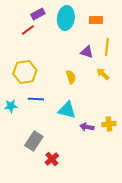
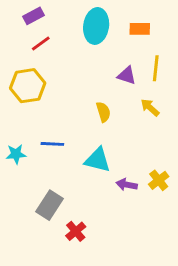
purple rectangle: (38, 14) -> (33, 16), moved
yellow hexagon: (25, 72) -> (28, 86), moved
yellow cross: (109, 124) -> (159, 180), turned -32

